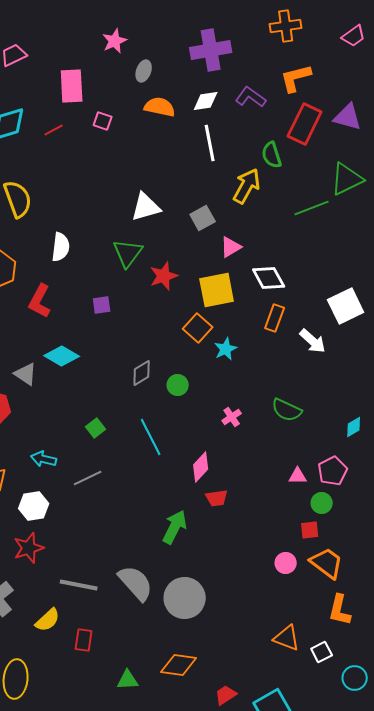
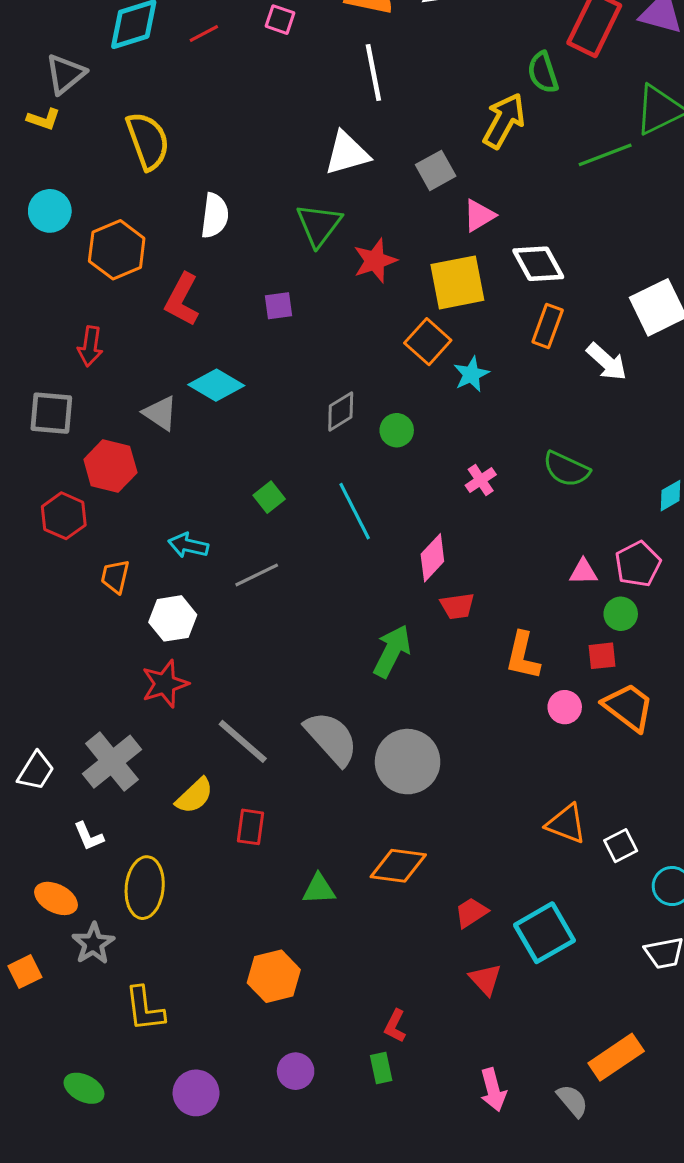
white line: (210, 143) -> (373, 72), moved
gray line: (79, 585) -> (243, 741), turned 30
orange L-shape: (340, 610) -> (523, 656), moved

